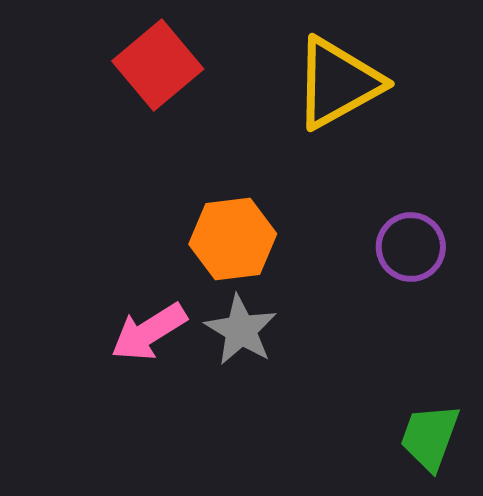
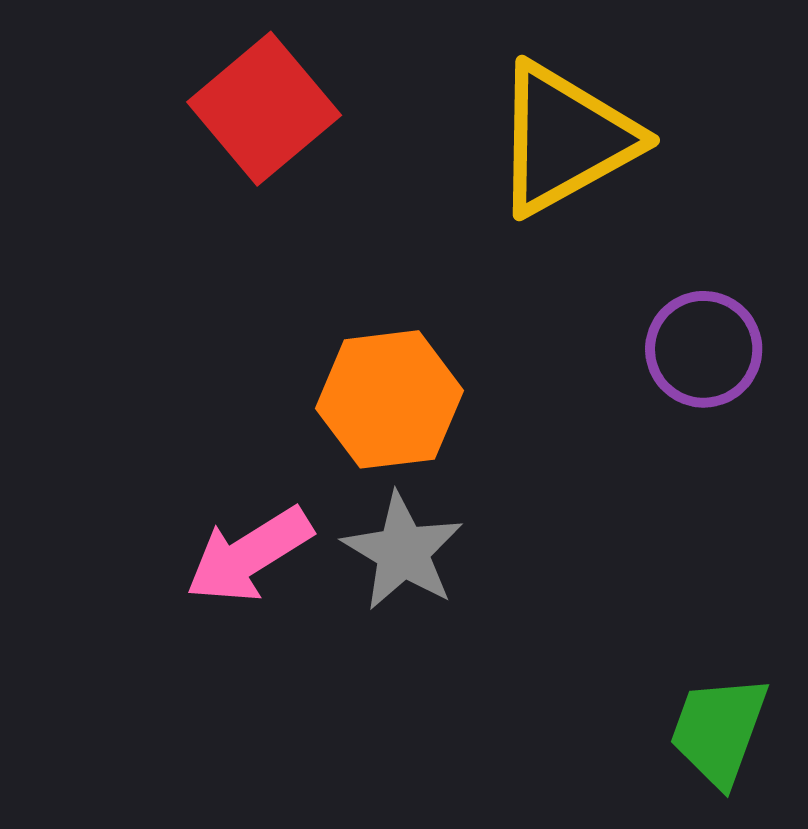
purple circle: (411, 247) -> (704, 349), moved

